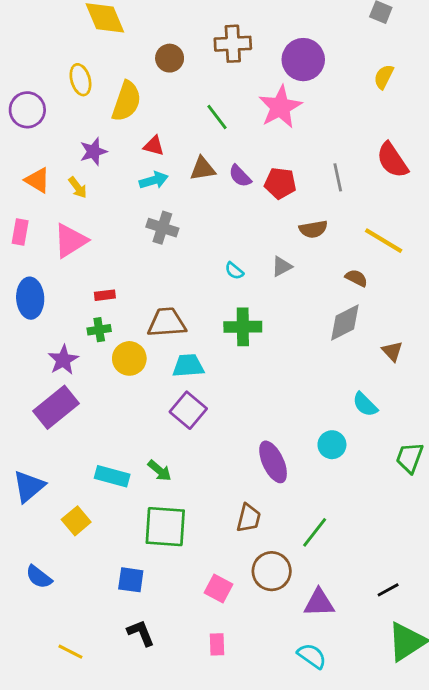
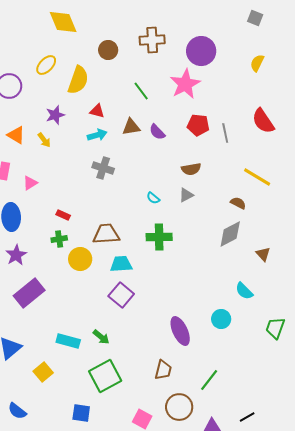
yellow ellipse: (80, 80) -> (46, 65), turned 60
red pentagon: (280, 183) -> (198, 125), moved
brown semicircle: (313, 229) -> (191, 169), moved
pink triangle: (70, 241) -> (30, 183), moved, size x0.6
red rectangle: (105, 295) -> (63, 215), turned 32
purple star: (63, 360) -> (16, 255), moved
green square: (165, 527) -> (105, 376), turned -32
black line: (388, 590) -> (247, 417), moved

